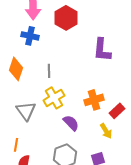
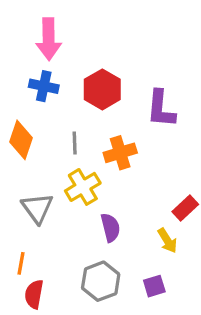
red hexagon: (66, 18) -> (102, 89), moved
orange cross: (94, 100) -> (120, 153), moved
purple semicircle: (71, 123) -> (110, 228), turned 30

